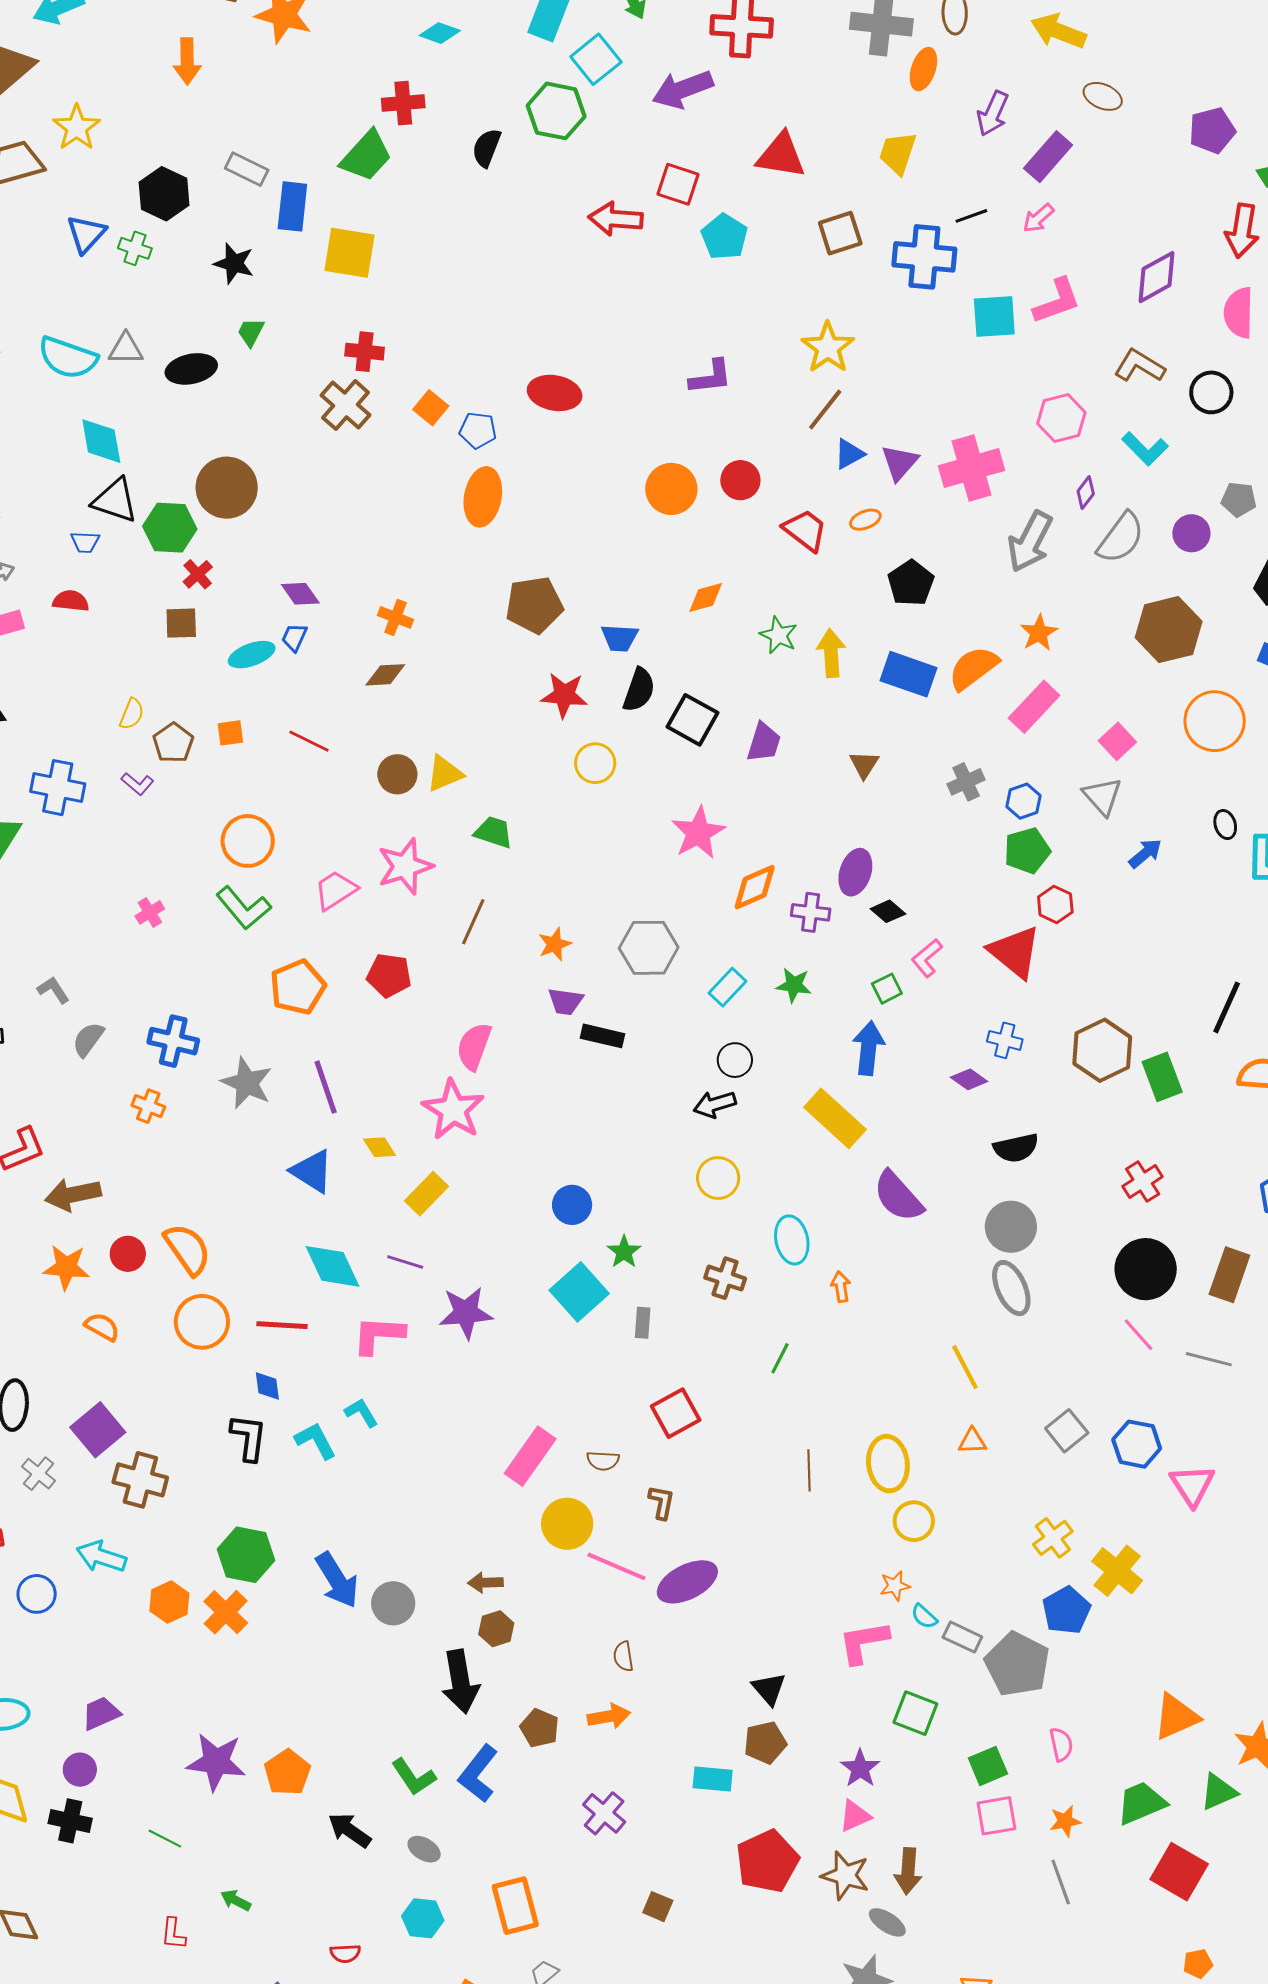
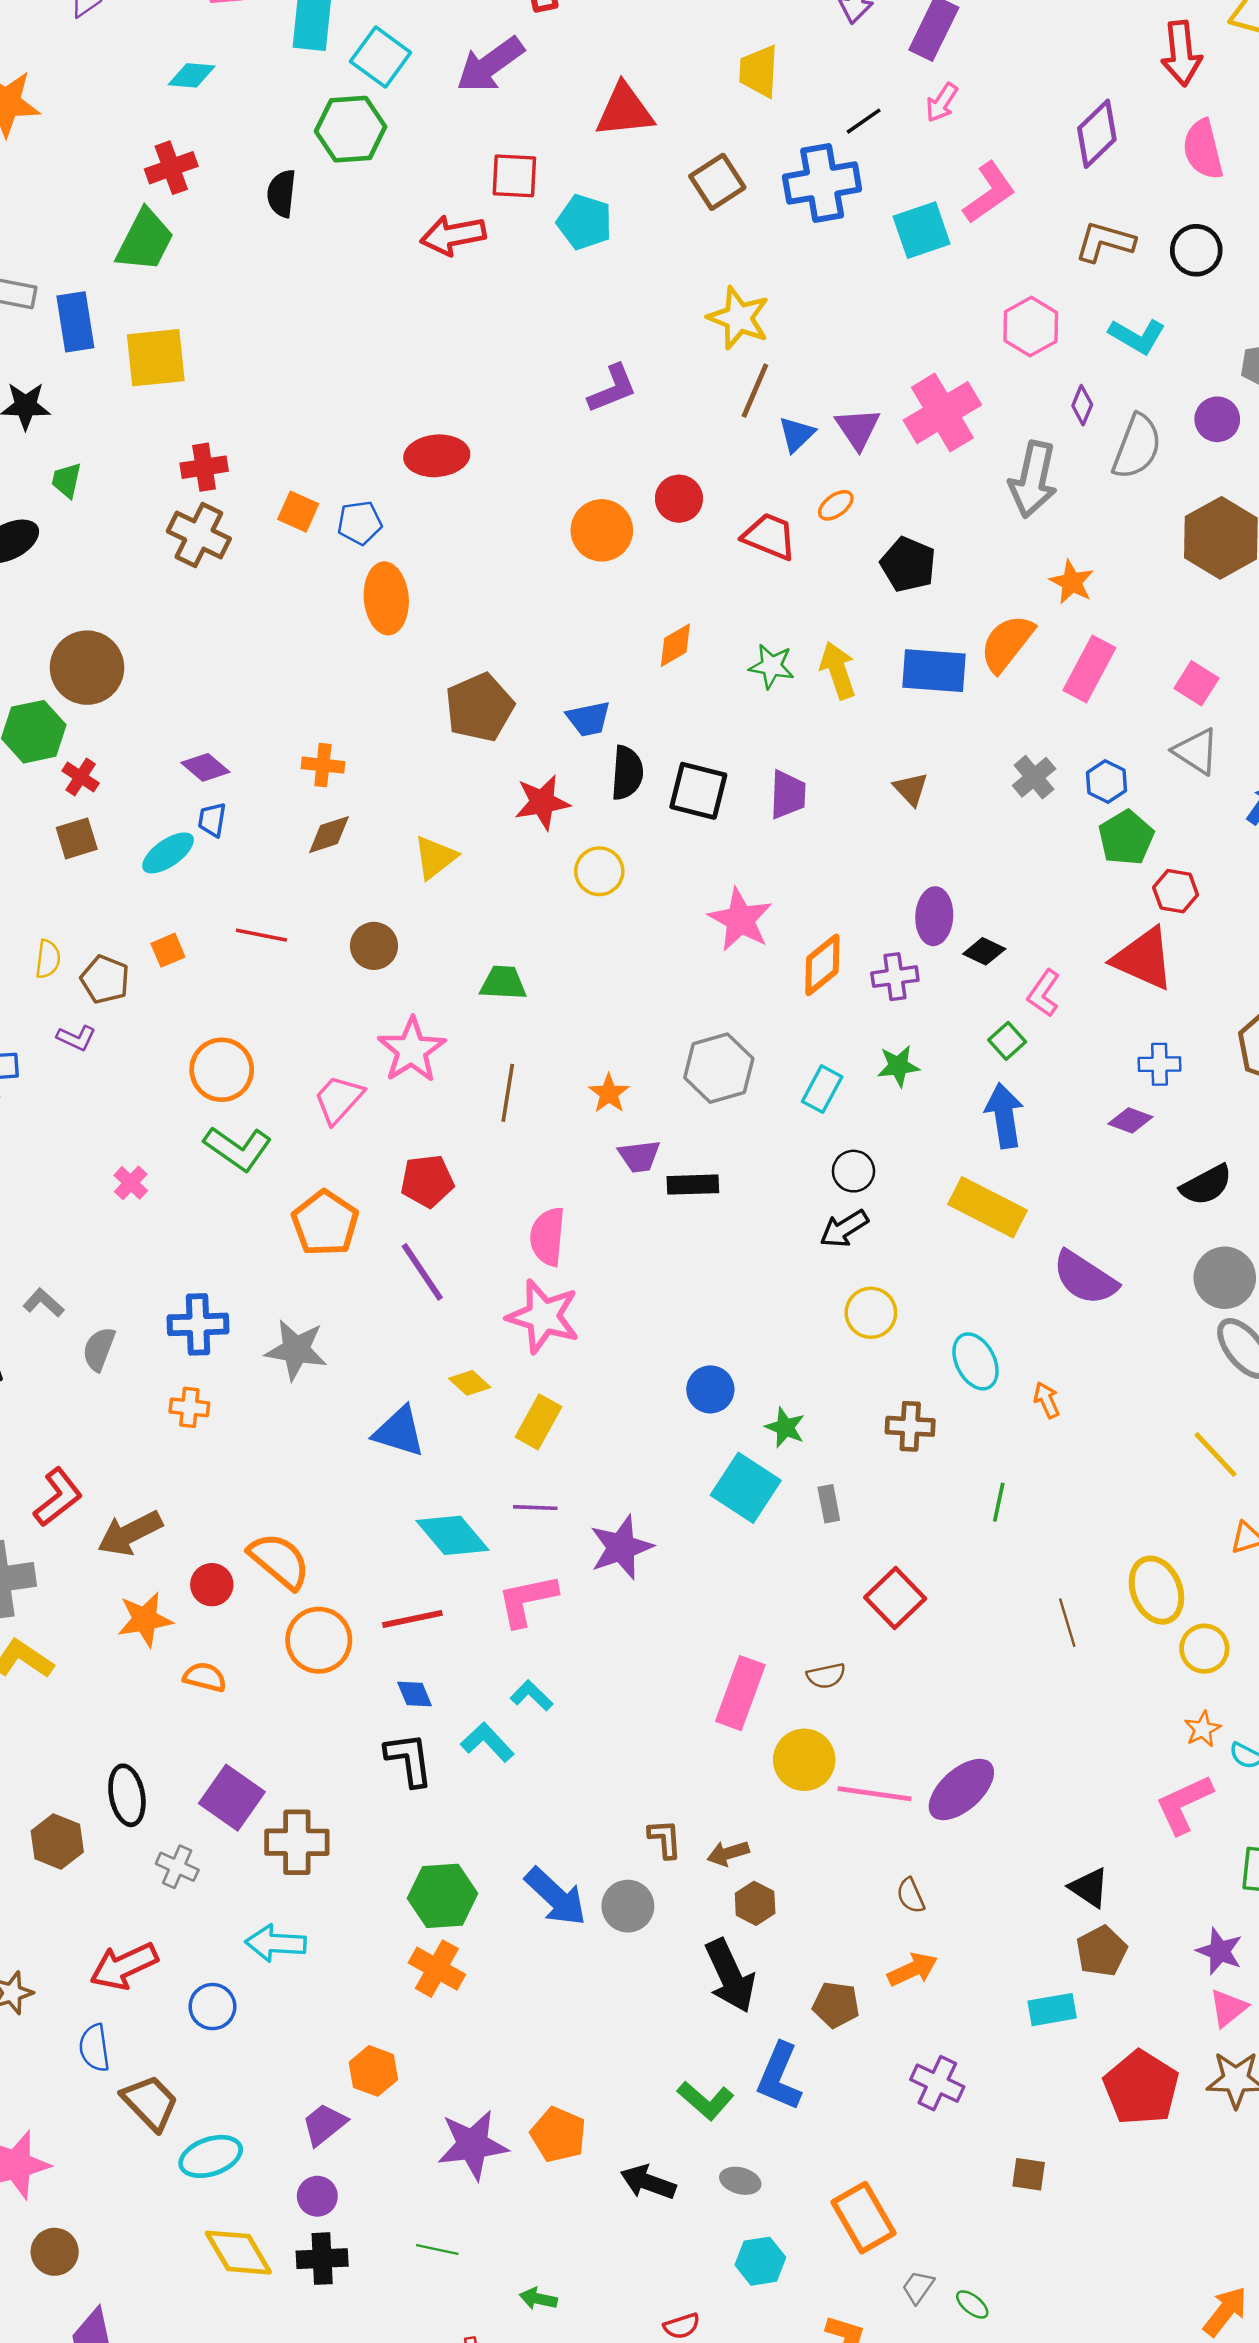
yellow triangle: (445, 774) -> (435, 857), moved
purple line: (326, 1087) -> (422, 1272), moved
brown L-shape: (661, 1502) -> (665, 1839), moved
orange hexagon: (169, 1602) -> (373, 2071), moved

